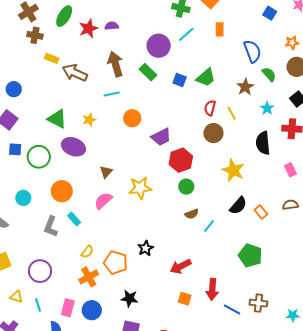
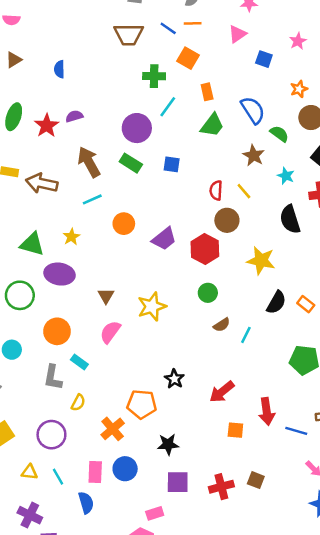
green trapezoid: (206, 78) -> (212, 125), moved
red hexagon: (181, 160) -> (205, 249), moved
yellow semicircle: (87, 252) -> (78, 403), moved

